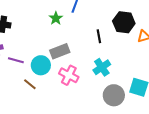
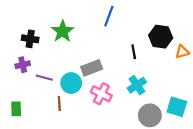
green star: (56, 18) -> (63, 31), moved, size x1.5
brown line: (30, 84) -> (59, 103), turned 48

